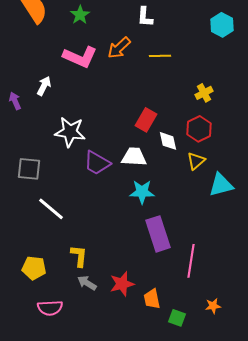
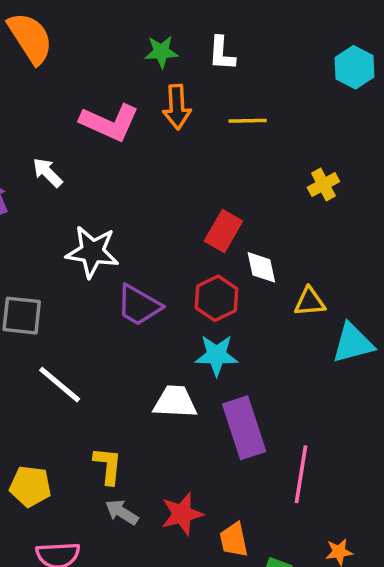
green star: (80, 15) -> (161, 52), moved, turned 30
orange arrow: (119, 48) -> (177, 107), turned -50
white arrow: (44, 86) -> (48, 172), turned -72
red hexagon: (199, 129) -> (217, 298), moved
white trapezoid: (134, 157) -> (175, 402), moved
yellow triangle: (196, 161) -> (310, 302), turned 36

